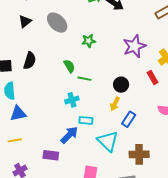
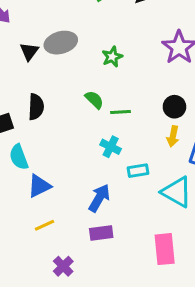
black triangle: (25, 21) -> (29, 51), moved
gray ellipse: (57, 23) -> (61, 43), turned -45
cyan cross: (72, 100) -> (111, 147), turned -32
blue arrow: (69, 135) -> (99, 198), moved

